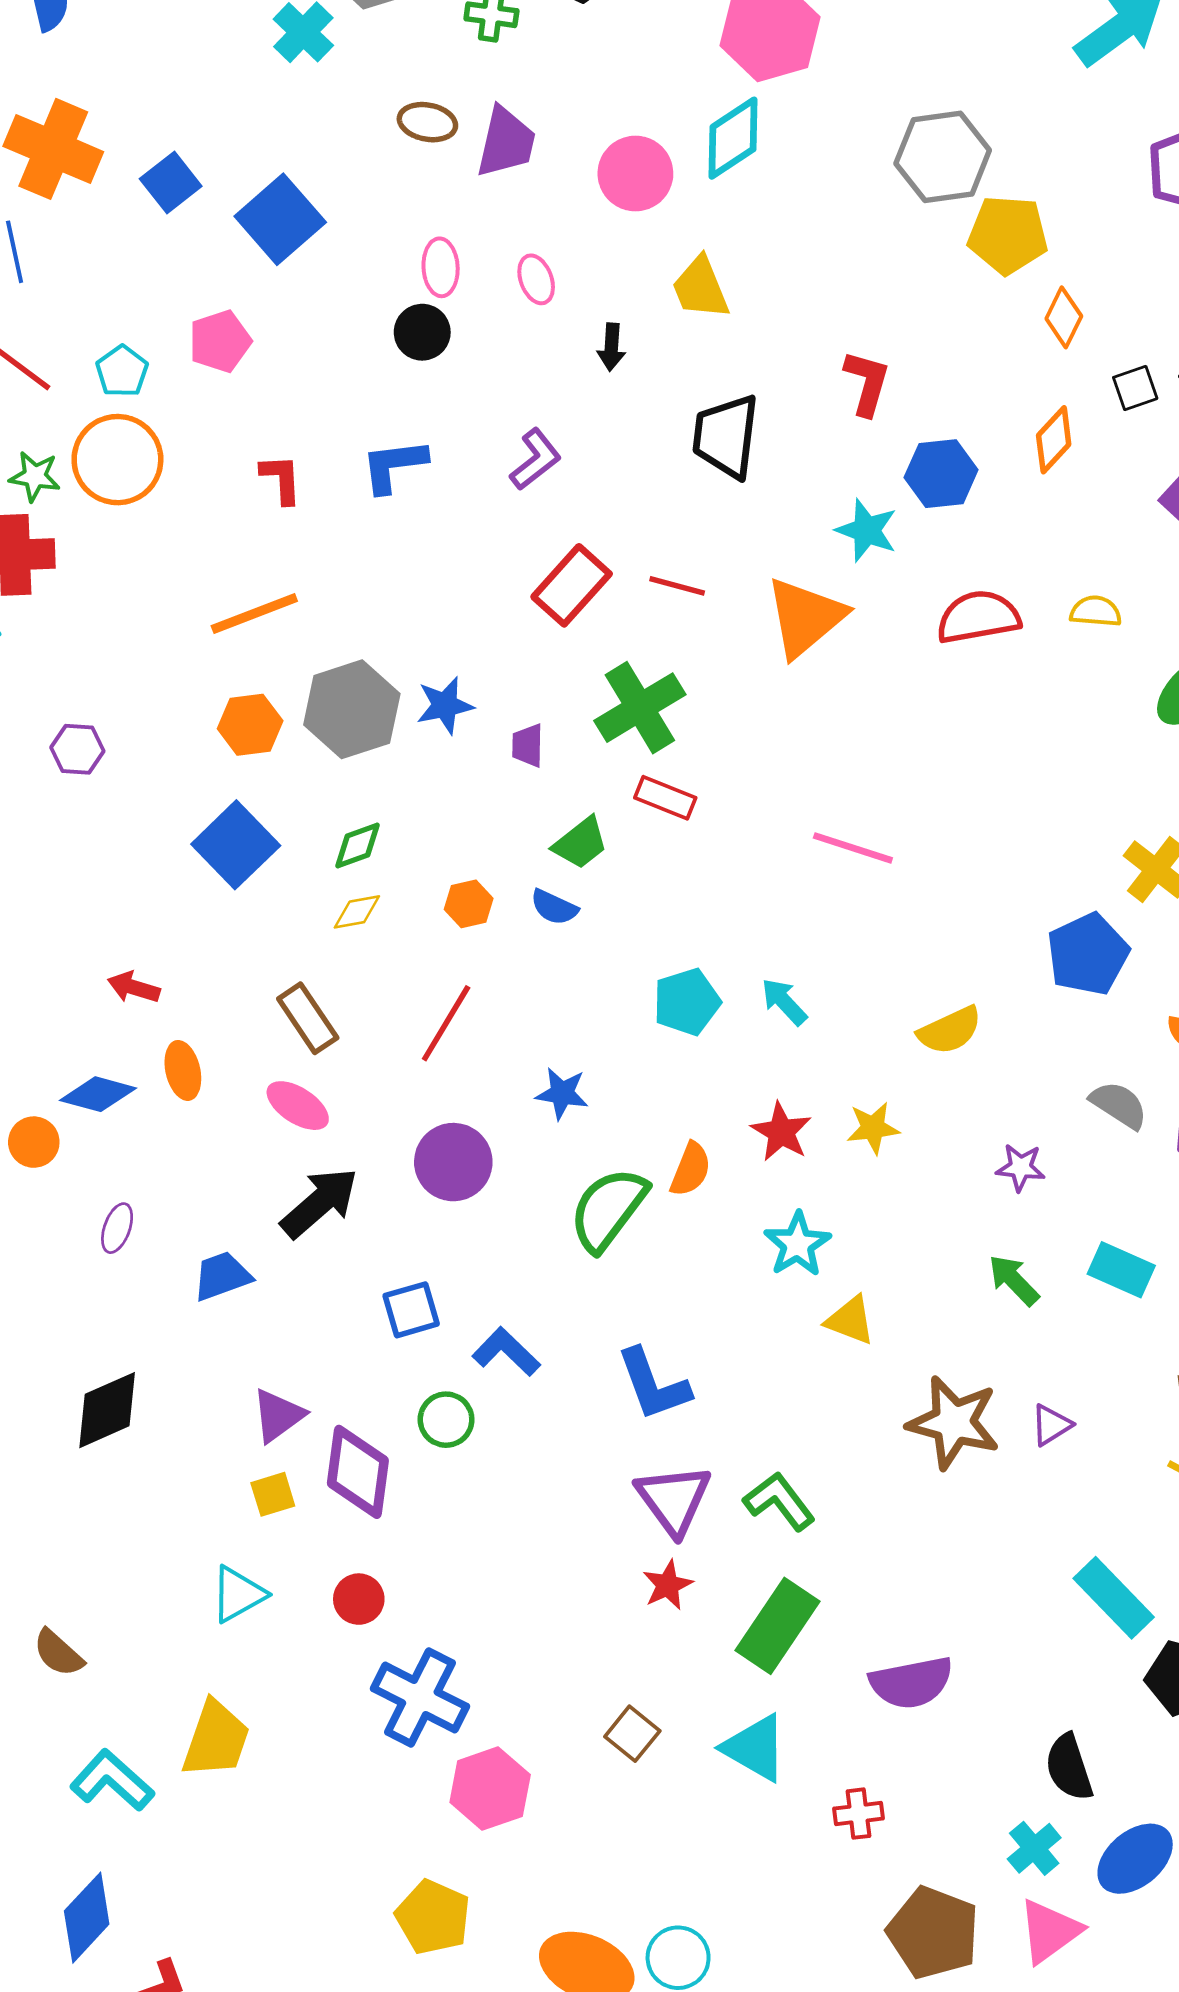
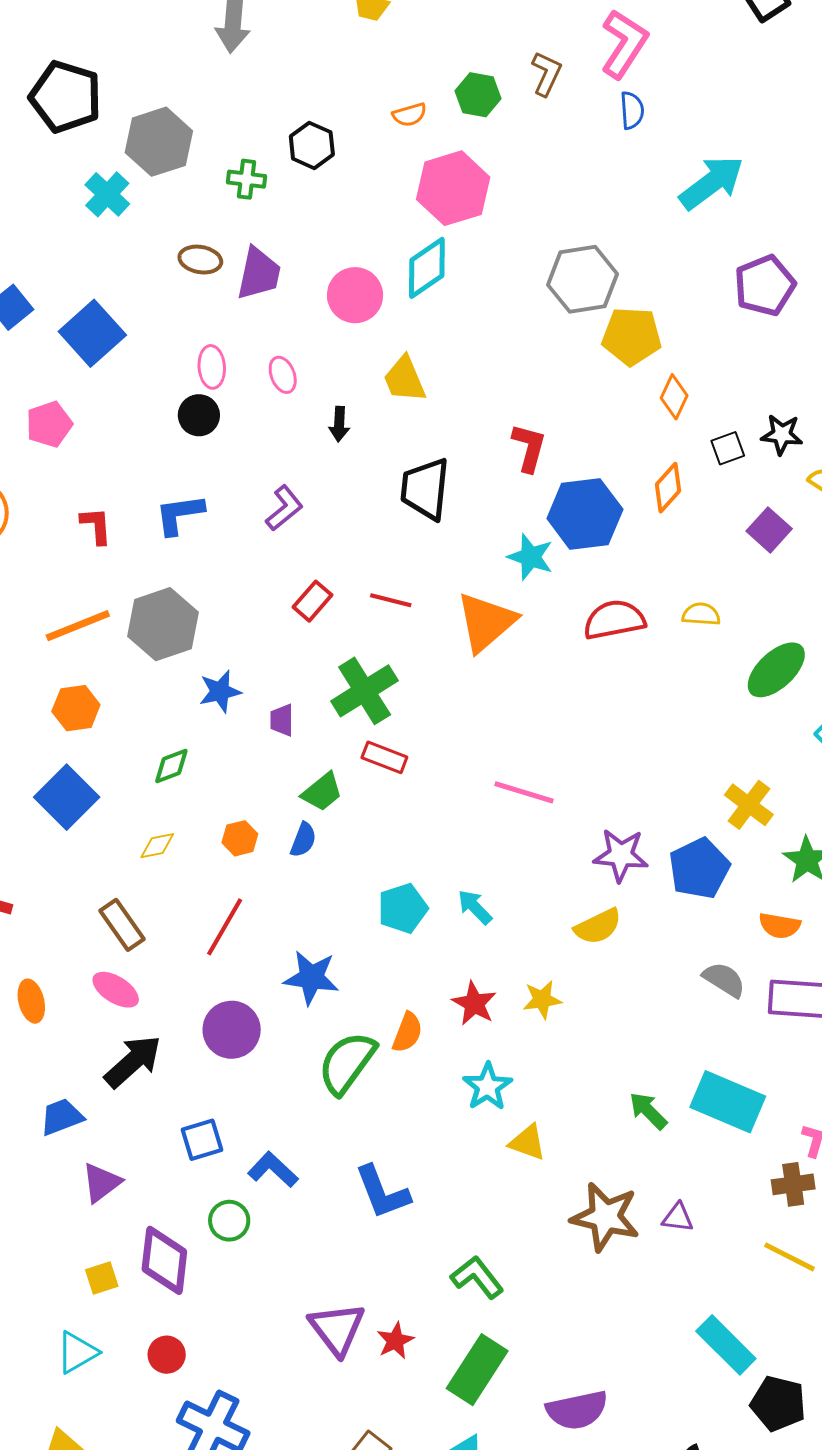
blue hexagon: (941, 474) -> (585, 514), size x1.4
red rectangle: (572, 585) -> (313, 601), size x0.7
gray hexagon: (352, 709) -> (163, 624), moved
green diamond: (358, 846) -> (171, 766), moved
blue semicircle: (554, 907) -> (303, 840), turned -93
orange ellipse: (183, 1070) -> (31, 1001), moved
blue star: (562, 1093) -> (311, 978), size x1.4
purple star: (1021, 1167) -> (621, 855), moved, size x1.5
cyan rectangle: (1121, 1270) -> (728, 1102), size x1.5
purple triangle: (278, 1415) -> (101, 1183), moved
purple triangle: (1051, 1425) -> (678, 1218), turned 40
purple triangle: (674, 1499) -> (337, 1329), moved

